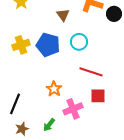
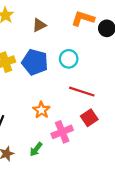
brown triangle: (63, 15) -> (39, 25), moved, turned 40
red square: (98, 96) -> (89, 118), turned -35

